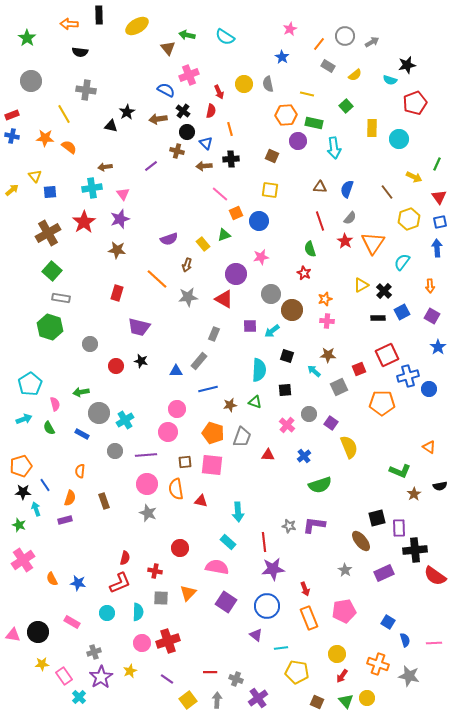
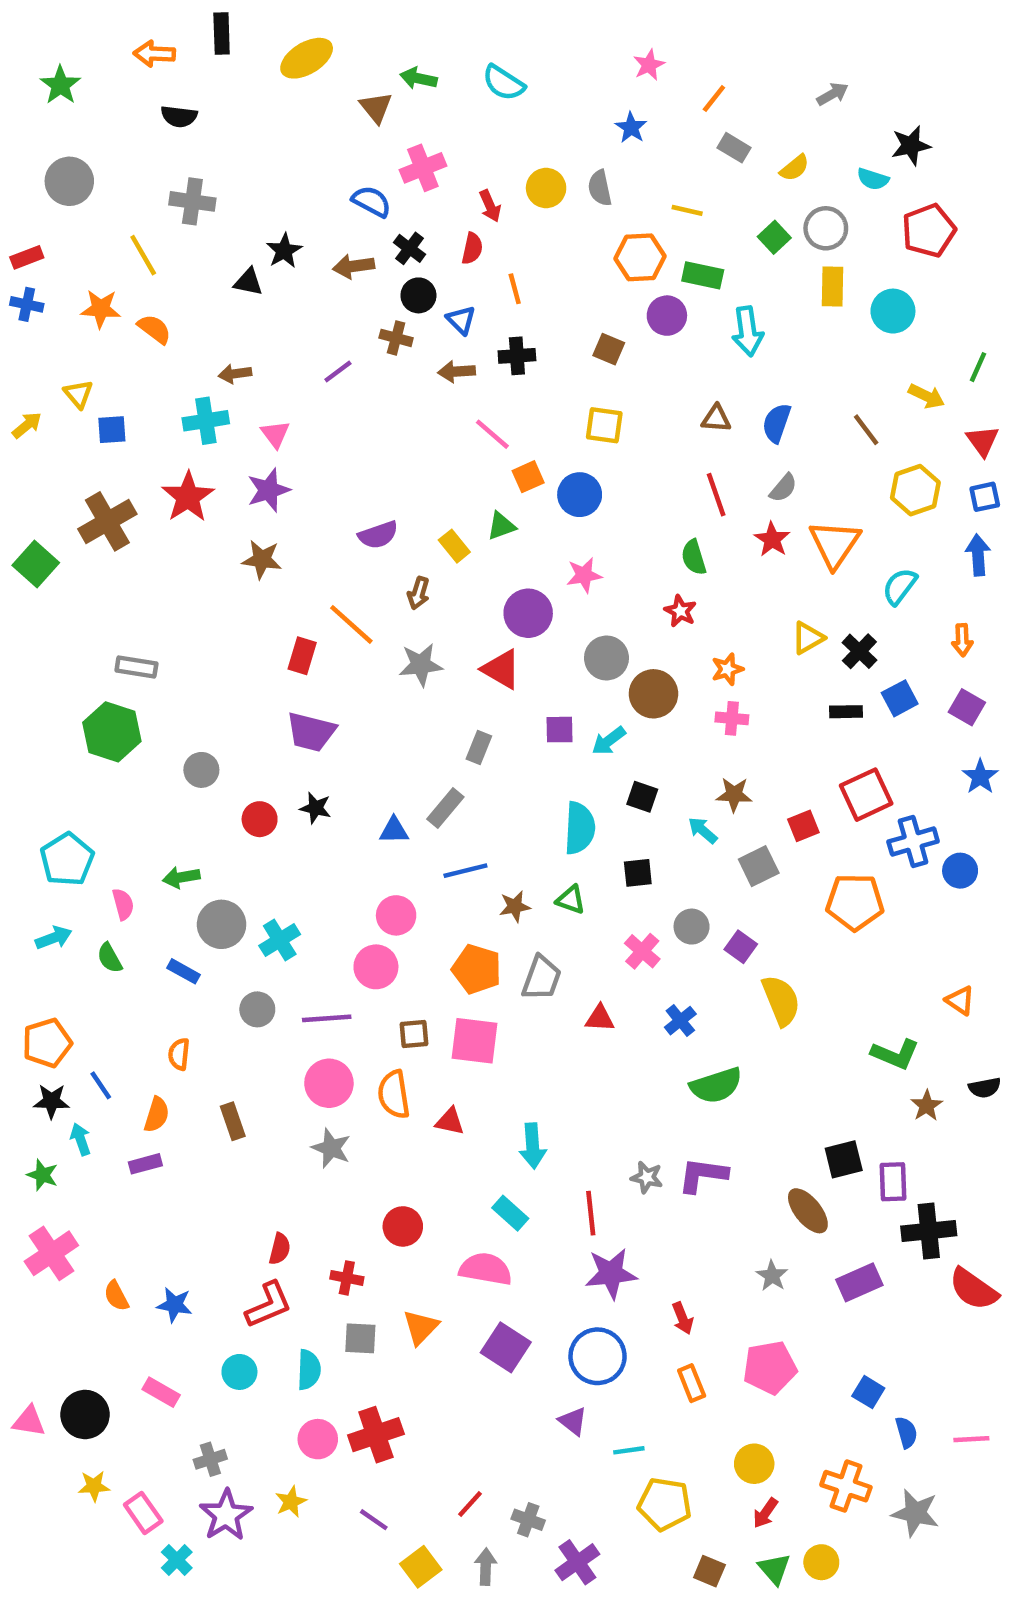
gray circle: (345, 36) -> (826, 228), moved
green square: (52, 271) -> (36, 564), moved
red rectangle: (117, 293) -> (302, 656), moved
orange rectangle: (309, 618) -> (692, 1383), size x0.7
red line: (210, 672) -> (470, 1504), turned -48

